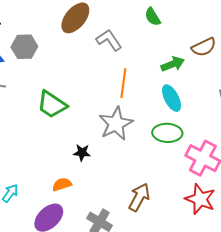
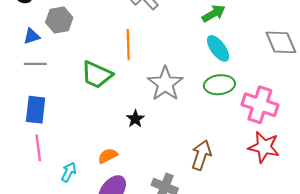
orange line: (123, 83) -> (128, 45), moved
black star: (82, 153) -> (135, 119), turned -30
orange semicircle: (62, 184) -> (108, 156), moved

